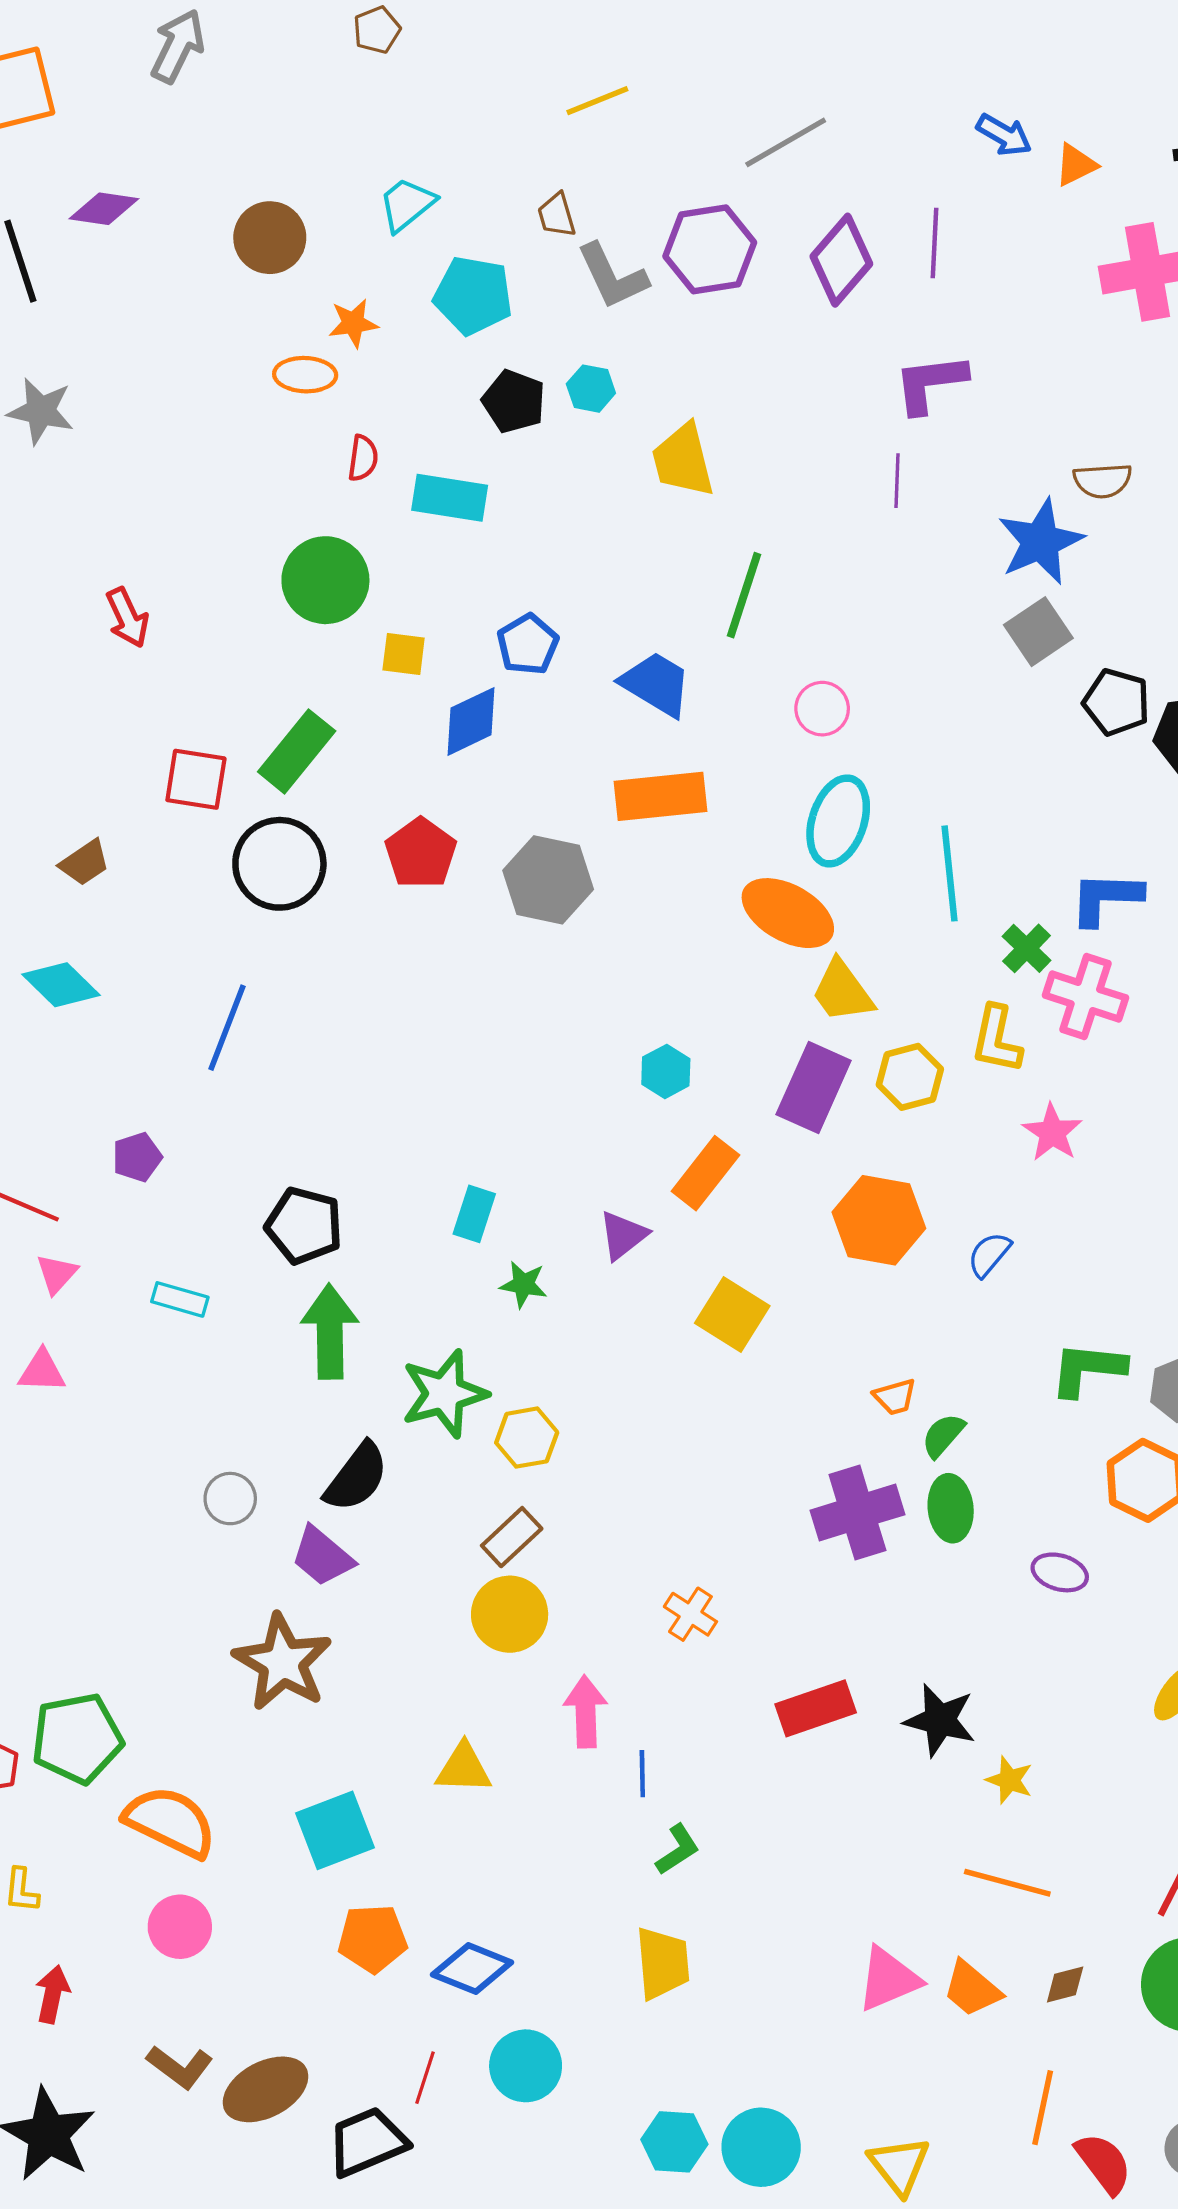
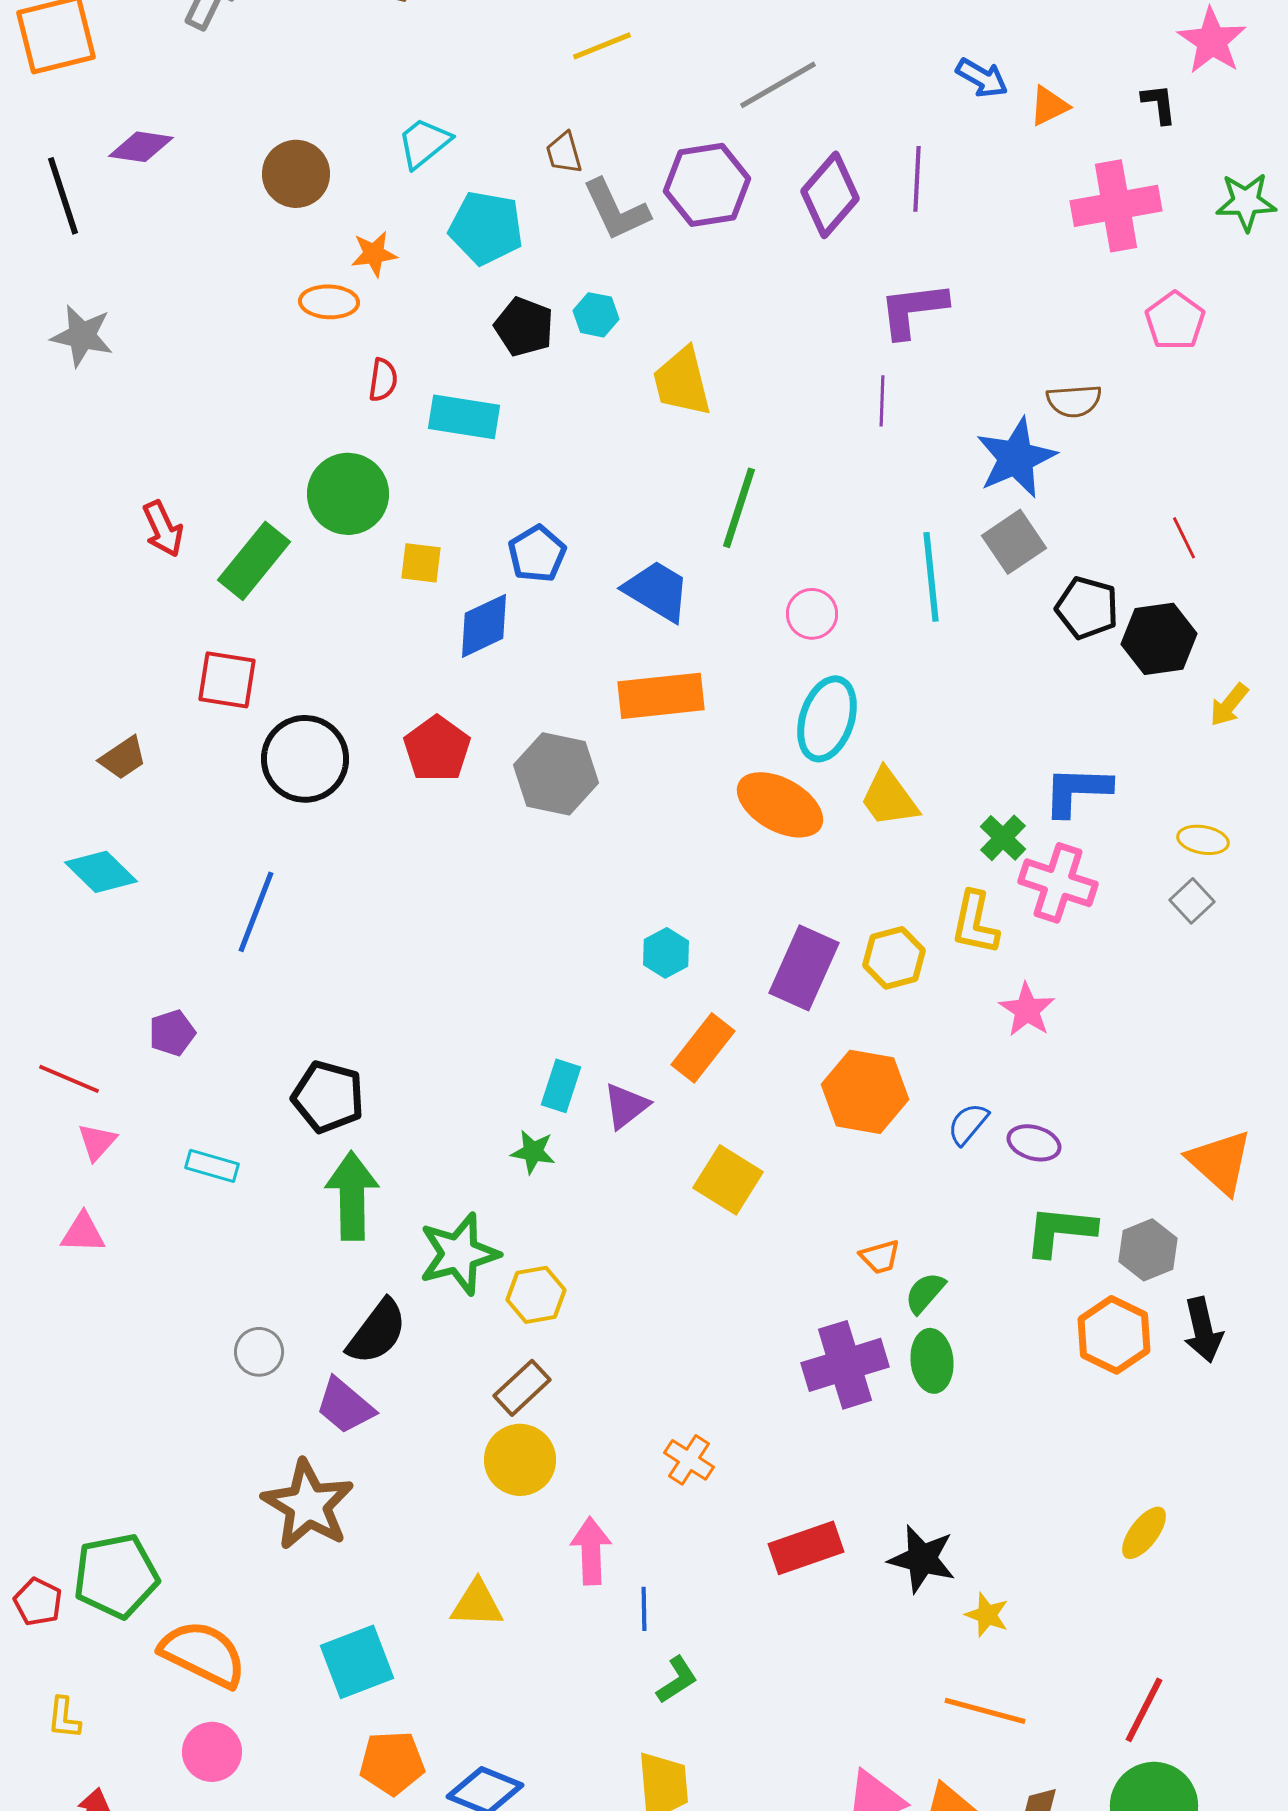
green rectangle: (297, 751) -> (254, 561), moved
cyan line: (949, 873) -> (931, 577), moved
yellow trapezoid: (842, 991) -> (889, 798), moved
cyan rectangle: (474, 1214) -> (561, 1086), moved
purple ellipse: (1060, 1572) -> (1034, 1143), moved

